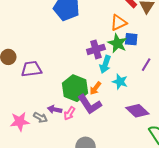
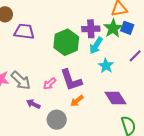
green hexagon: (75, 88) -> (66, 42), moved
orange arrow: (95, 88) -> (77, 101), moved
purple arrow: (55, 109) -> (33, 104), moved
gray arrow: (40, 118) -> (21, 80), size x1.5

